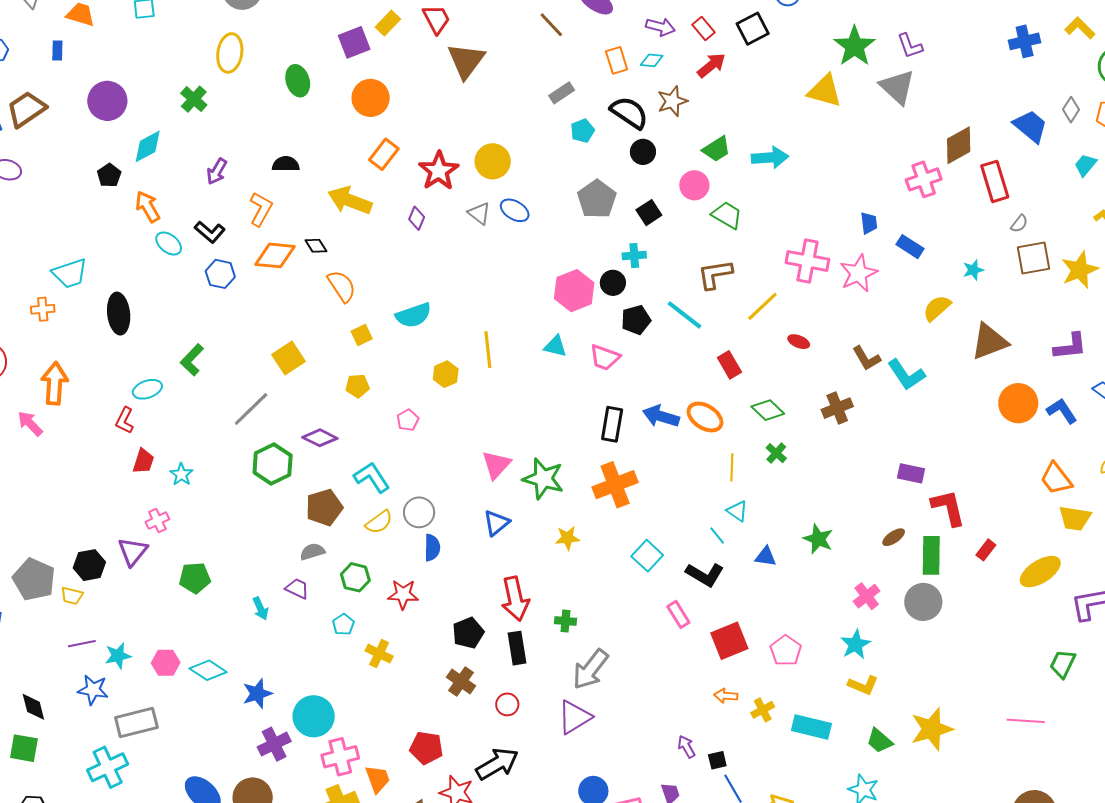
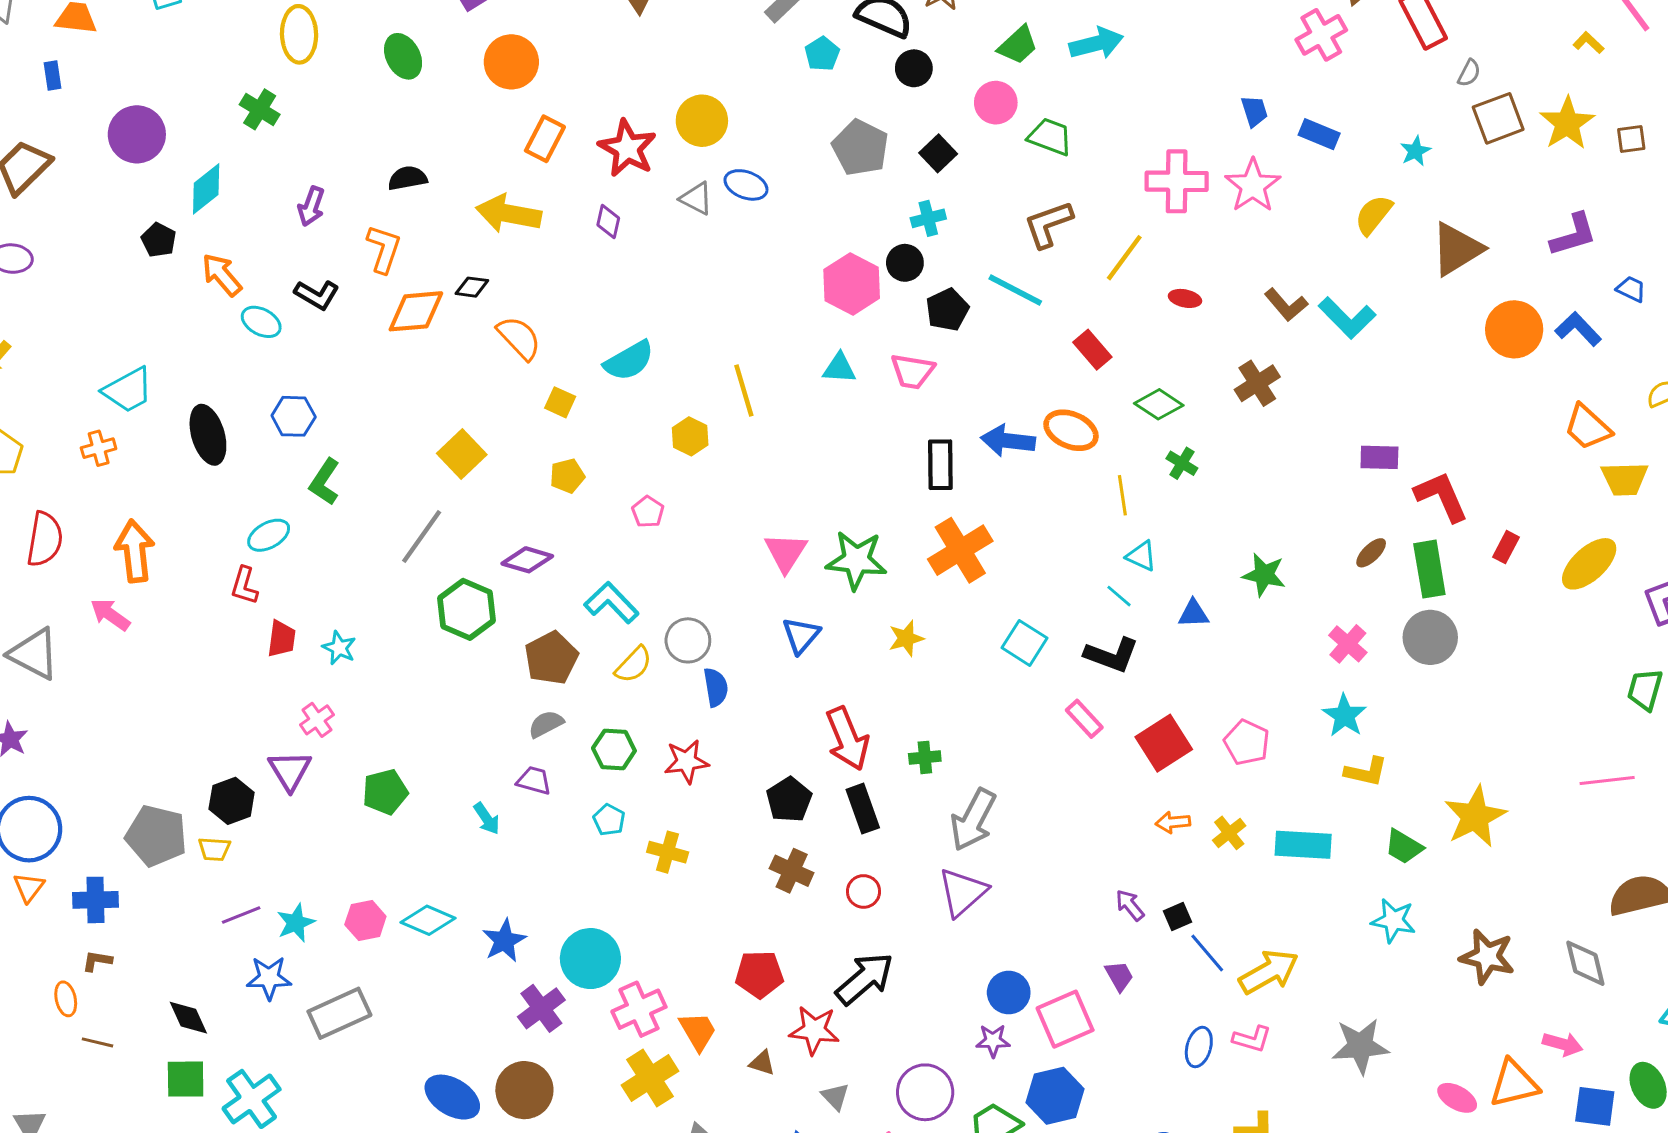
black diamond: (316, 246) -> (472, 287), turned -40
blue hexagon: (220, 274) -> (294, 416), moved
yellow square: (362, 335) -> (560, 402), turned -30
cyan cross: (108, 767) -> (252, 1099), moved

